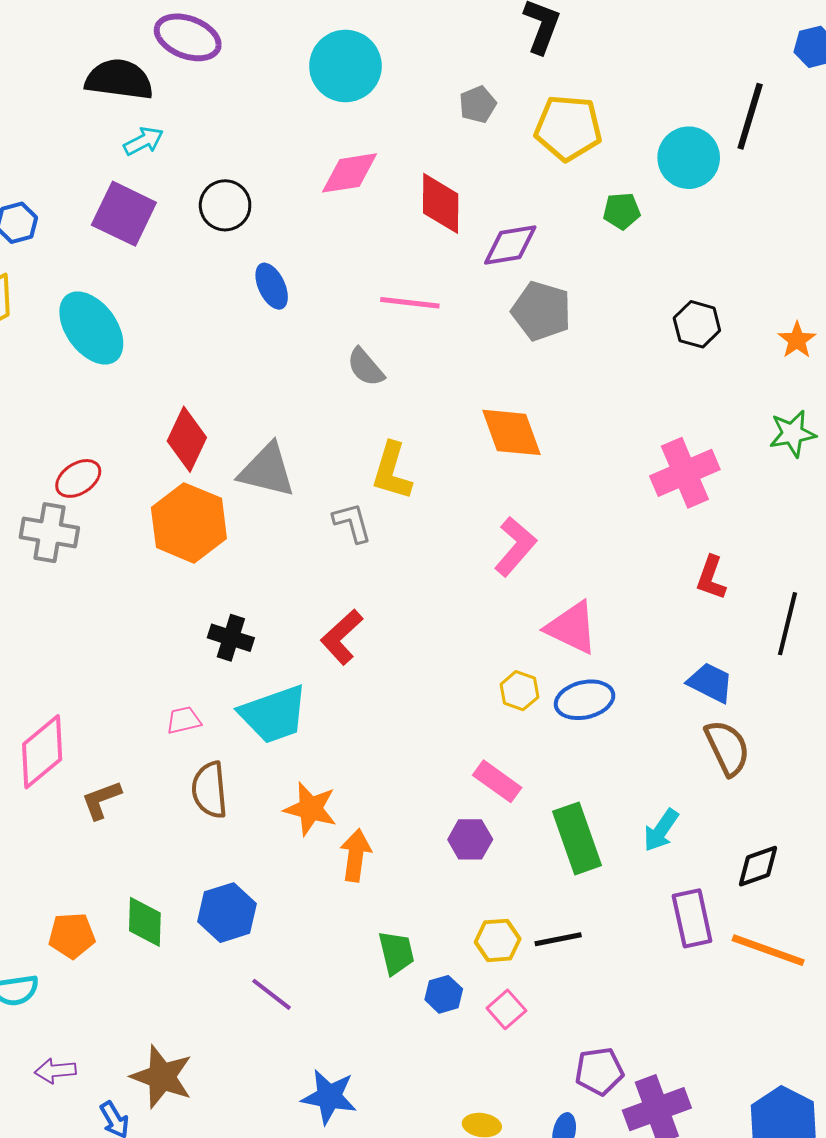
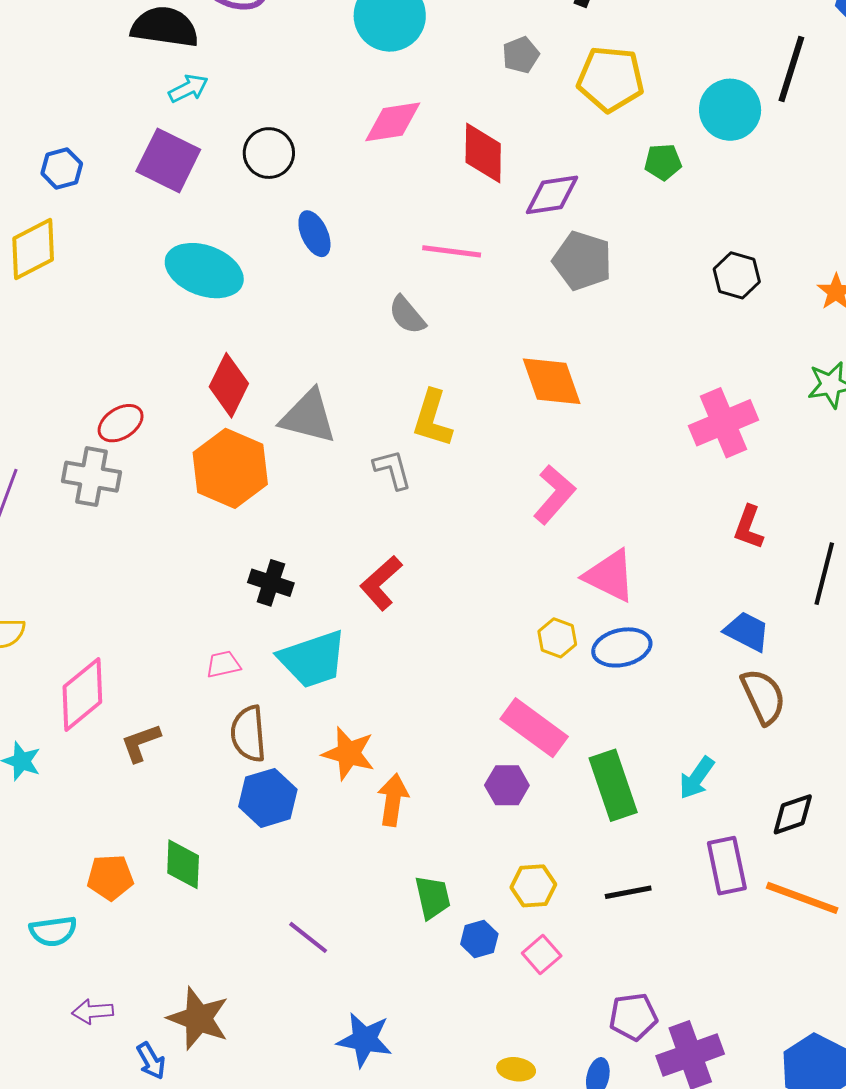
cyan ellipse: (91, 328) -> (204, 271), moved, turned -34
pink rectangle: (497, 781) -> (534, 728), size x1.4
blue hexagon: (227, 913) -> (268, 798), moved
black line: (558, 939) -> (628, 892), moved

